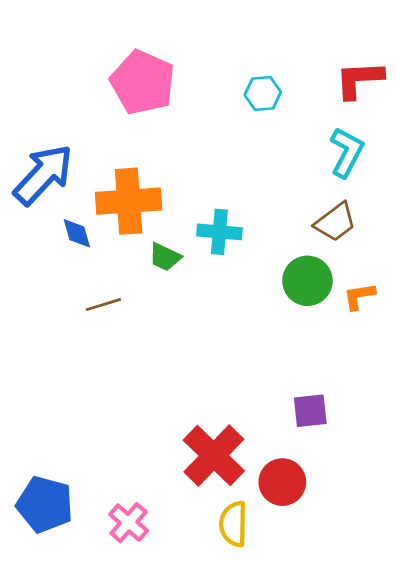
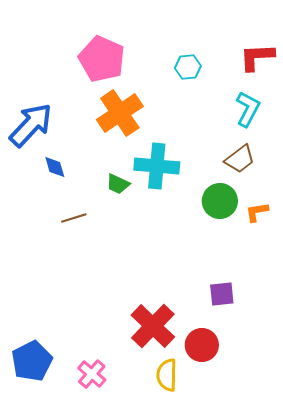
orange cross: (129, 201) -> (120, 113), moved, turned -30
cyan cross: (219, 232) -> (157, 166), size x1.4
blue pentagon: (45, 504) -> (32, 361), turned 30

